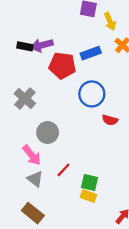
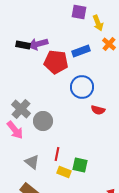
gray cross: (25, 99) -> (21, 109), moved
pink arrow: (32, 155) -> (15, 130), moved
red line: (63, 170) -> (57, 154), turned -32
yellow rectangle: (88, 196) -> (64, 172), moved

